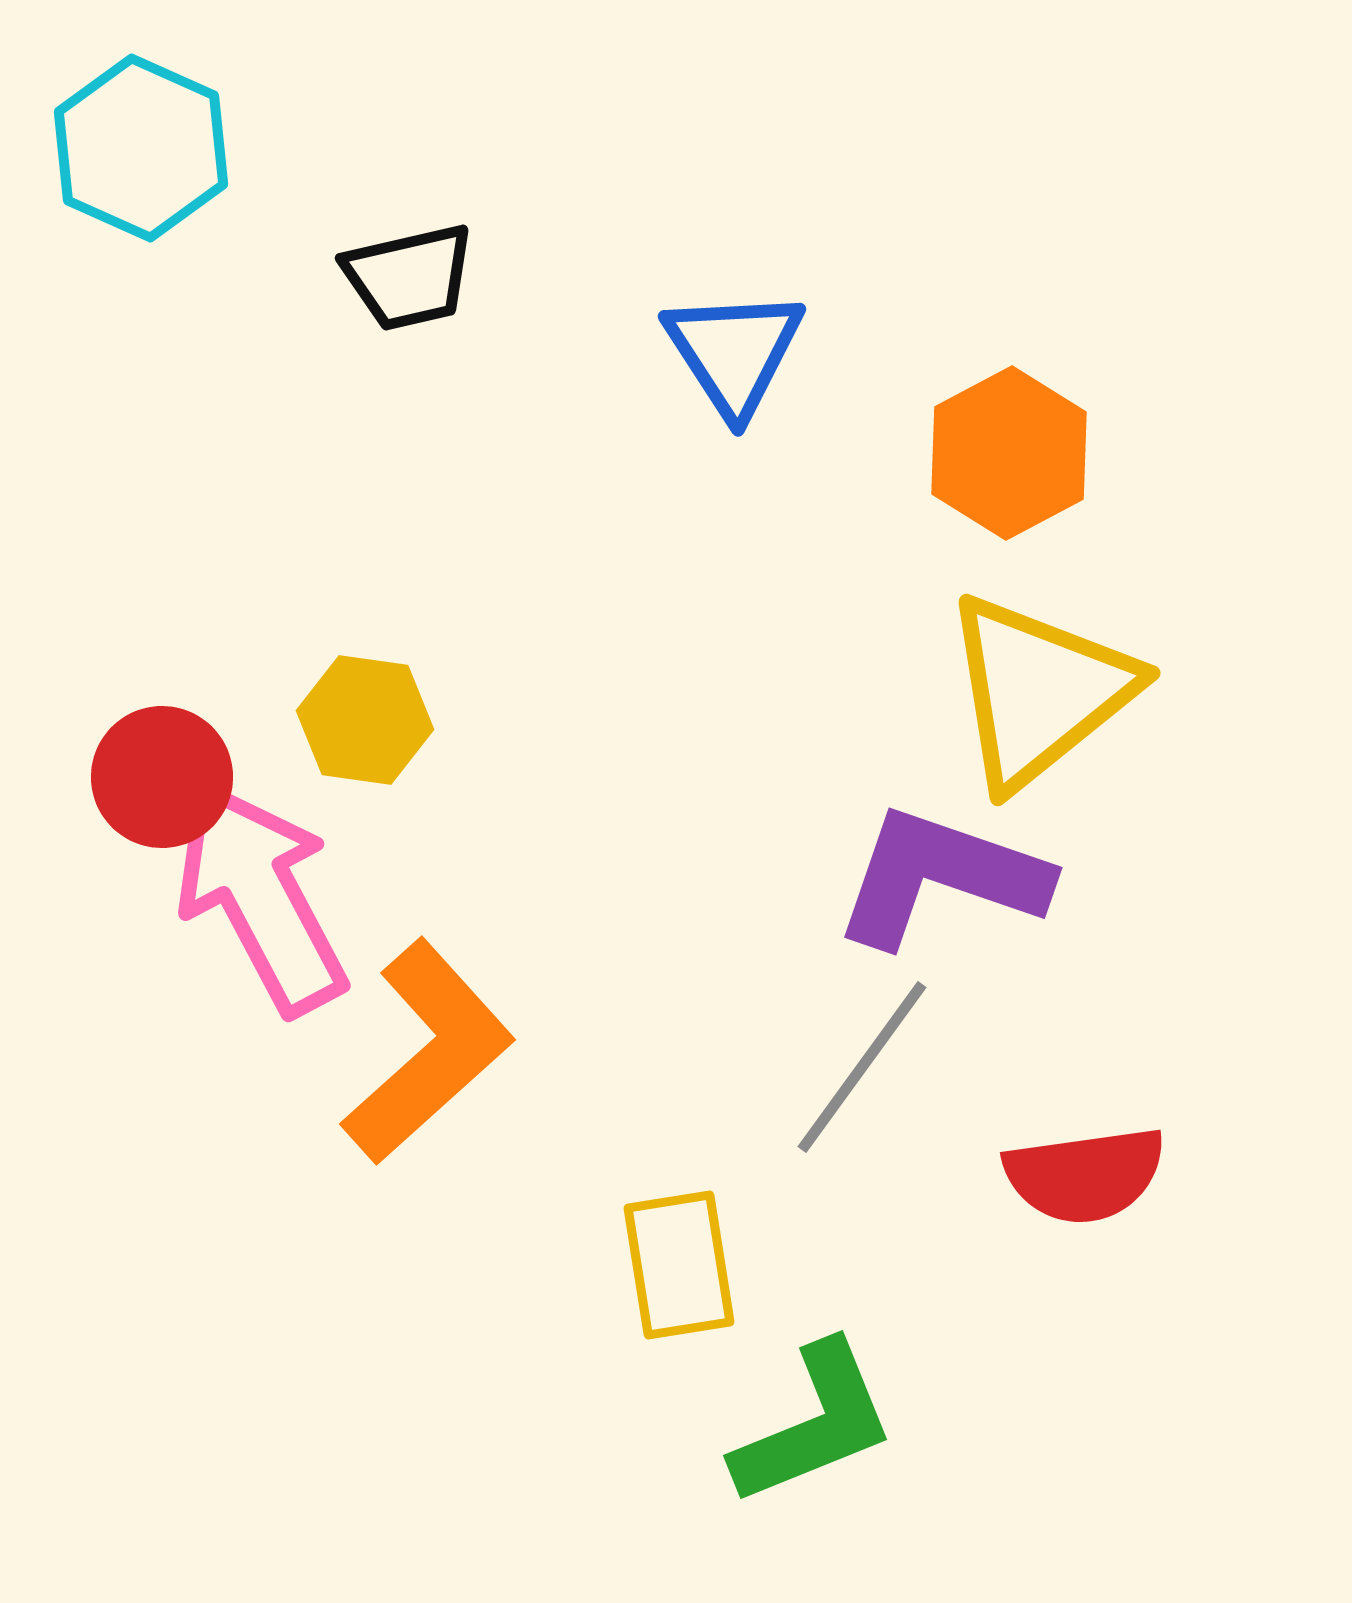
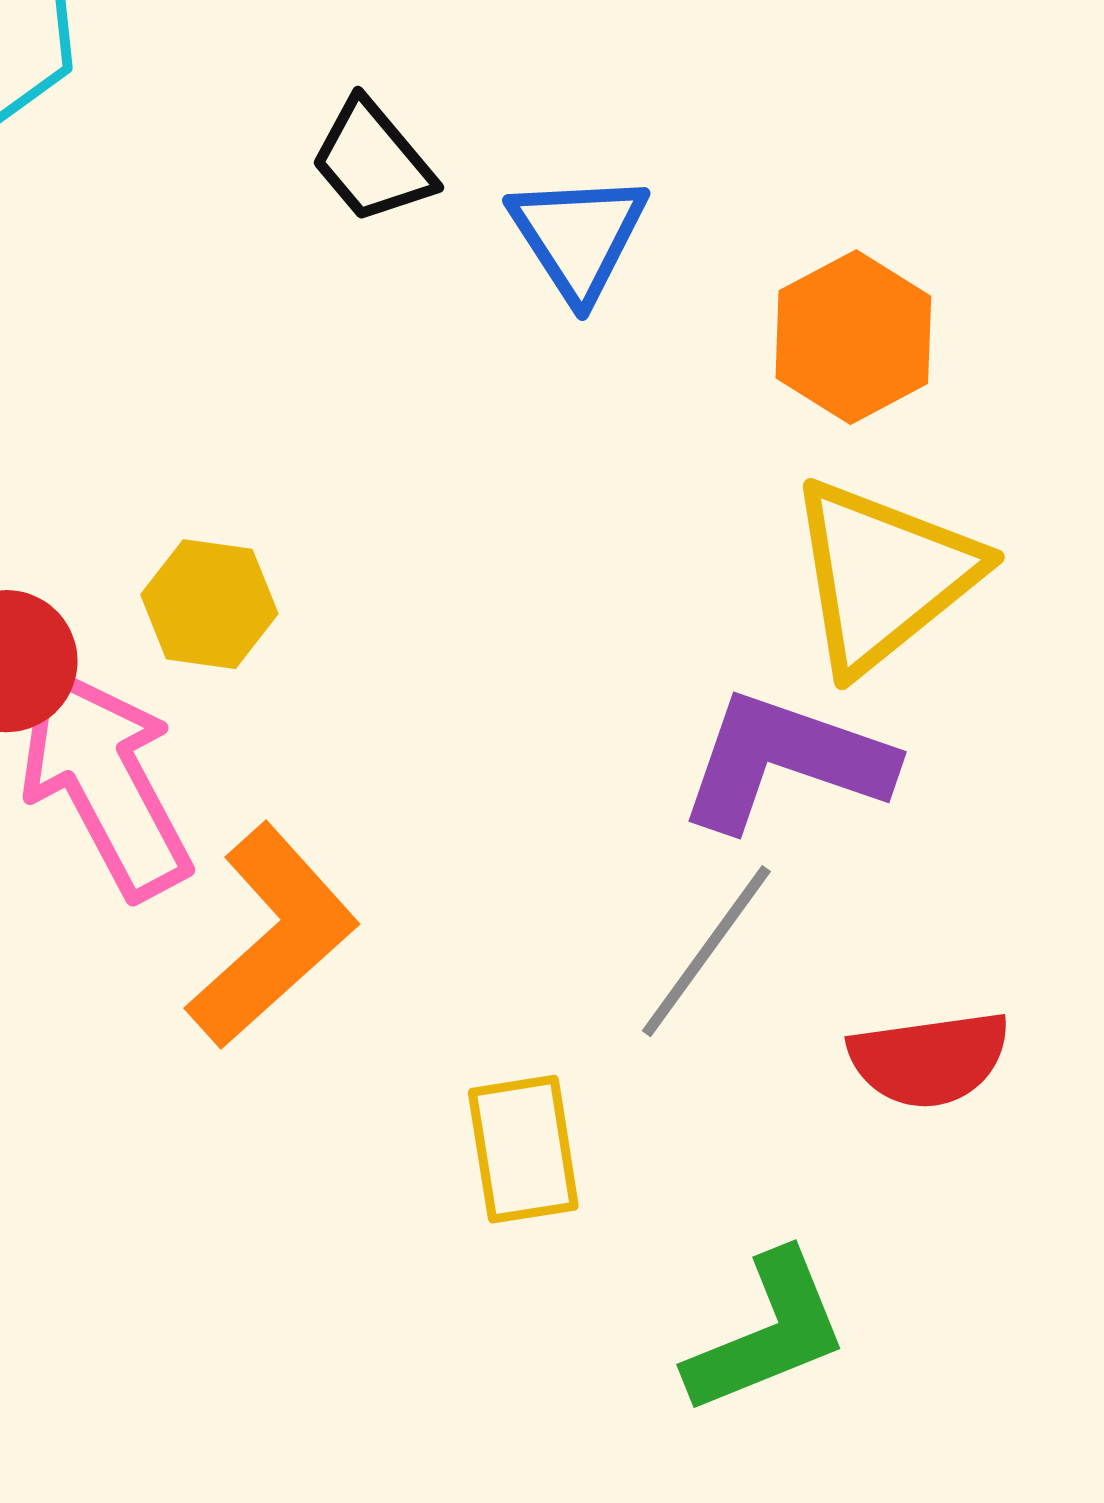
black trapezoid: (409, 277) -> (372, 161), moved, turned 63
green L-shape: (814, 1424) -> (767, 1333), moved

